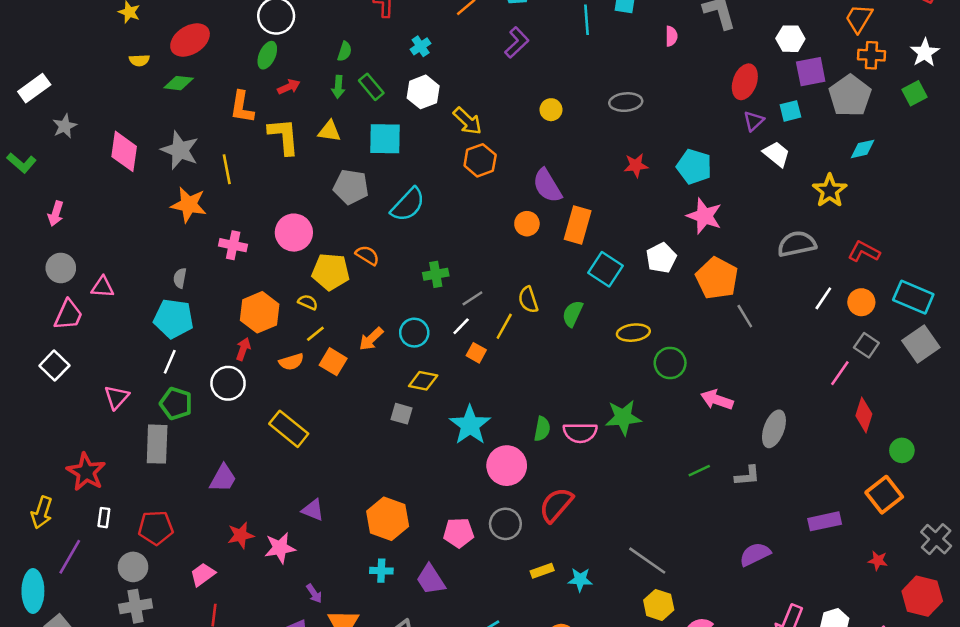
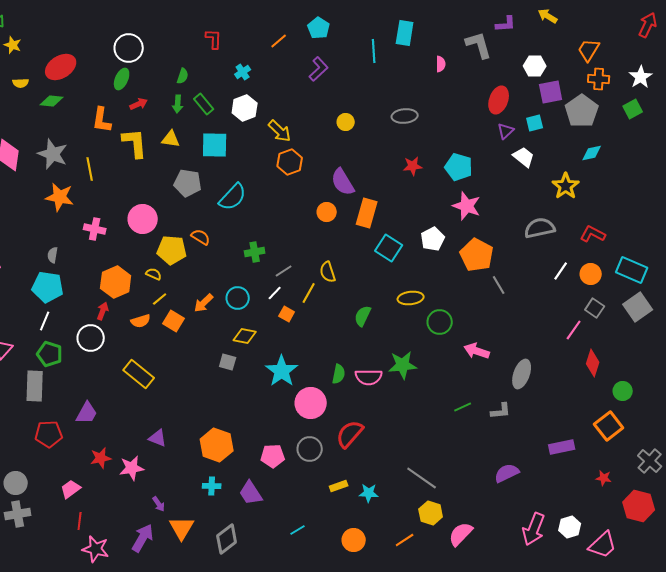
green semicircle: (573, 314) -> (363, 316), moved
red pentagon: (156, 528) -> (49, 434), moved

